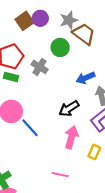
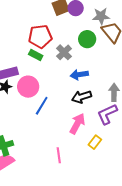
blue arrow: (86, 78) -> (79, 75), moved
blue line: (30, 128) -> (42, 106), turned 60
pink line: (60, 175) -> (59, 155), turned 56

